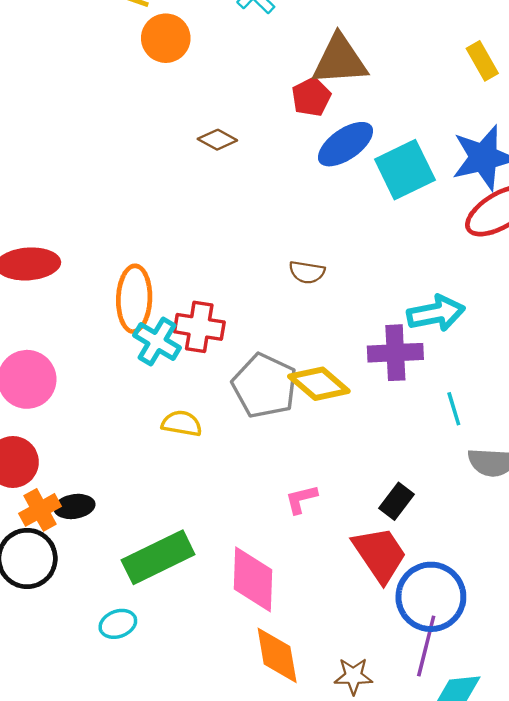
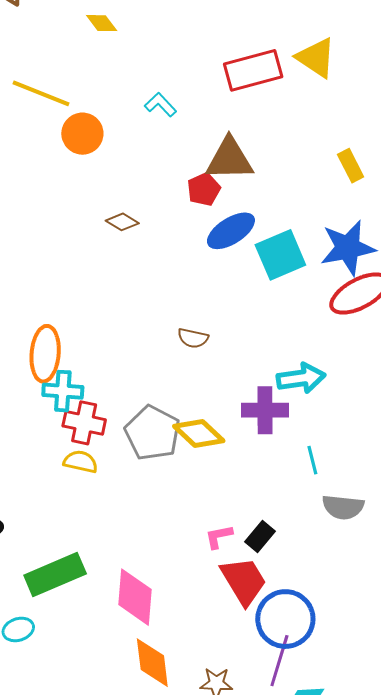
red cross: (199, 327) -> (84, 423), moved
cyan cross: (157, 342) -> (63, 391), turned -30
pink L-shape: (301, 499) -> (219, 537), moved

